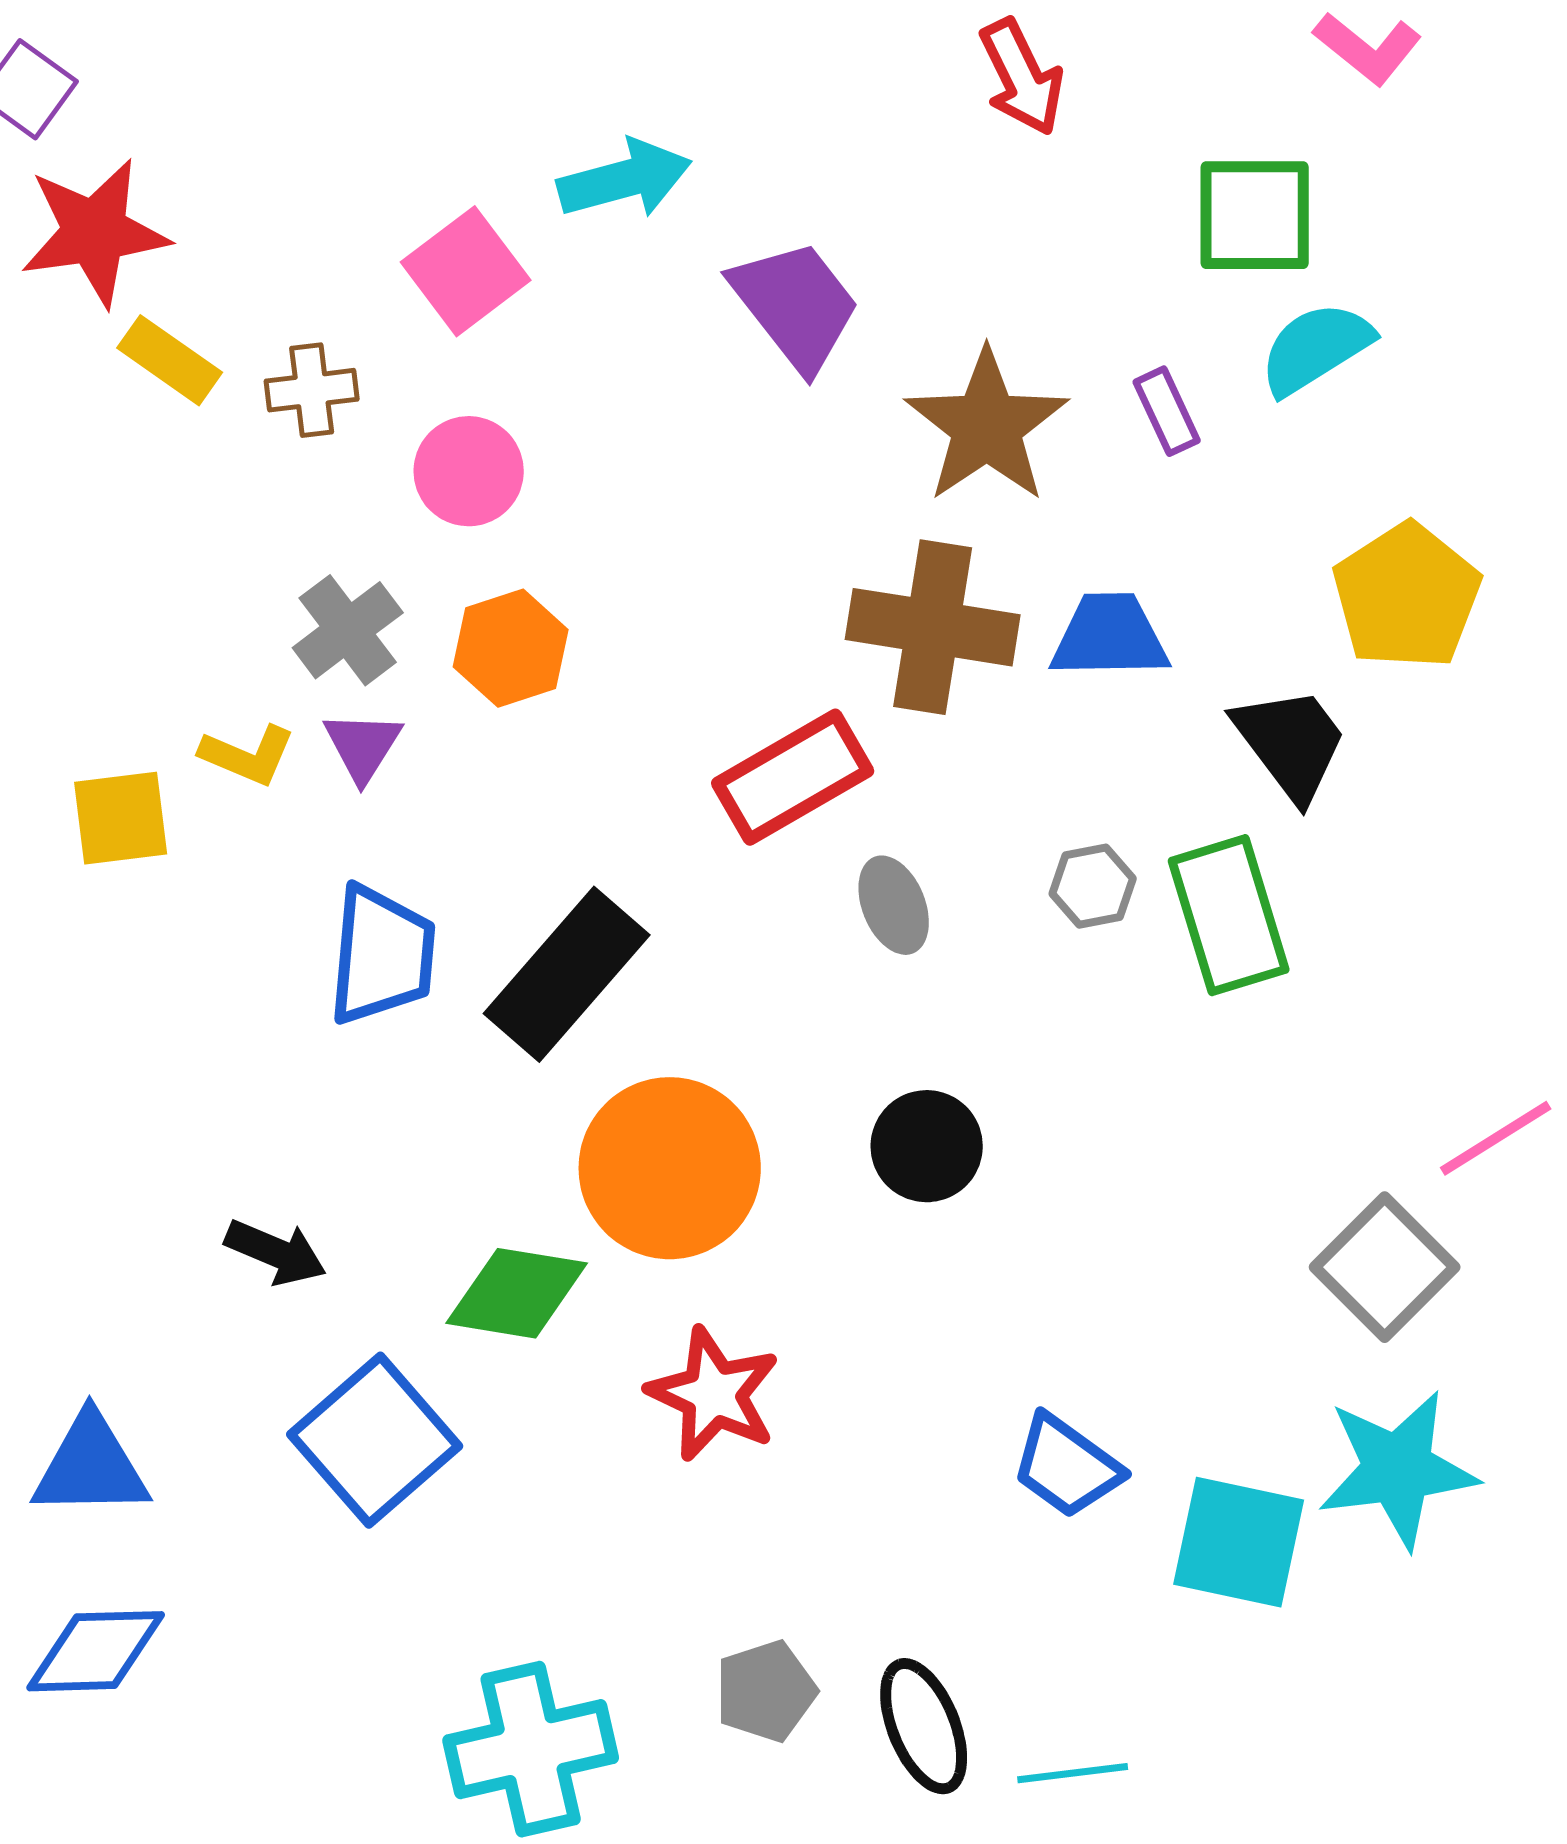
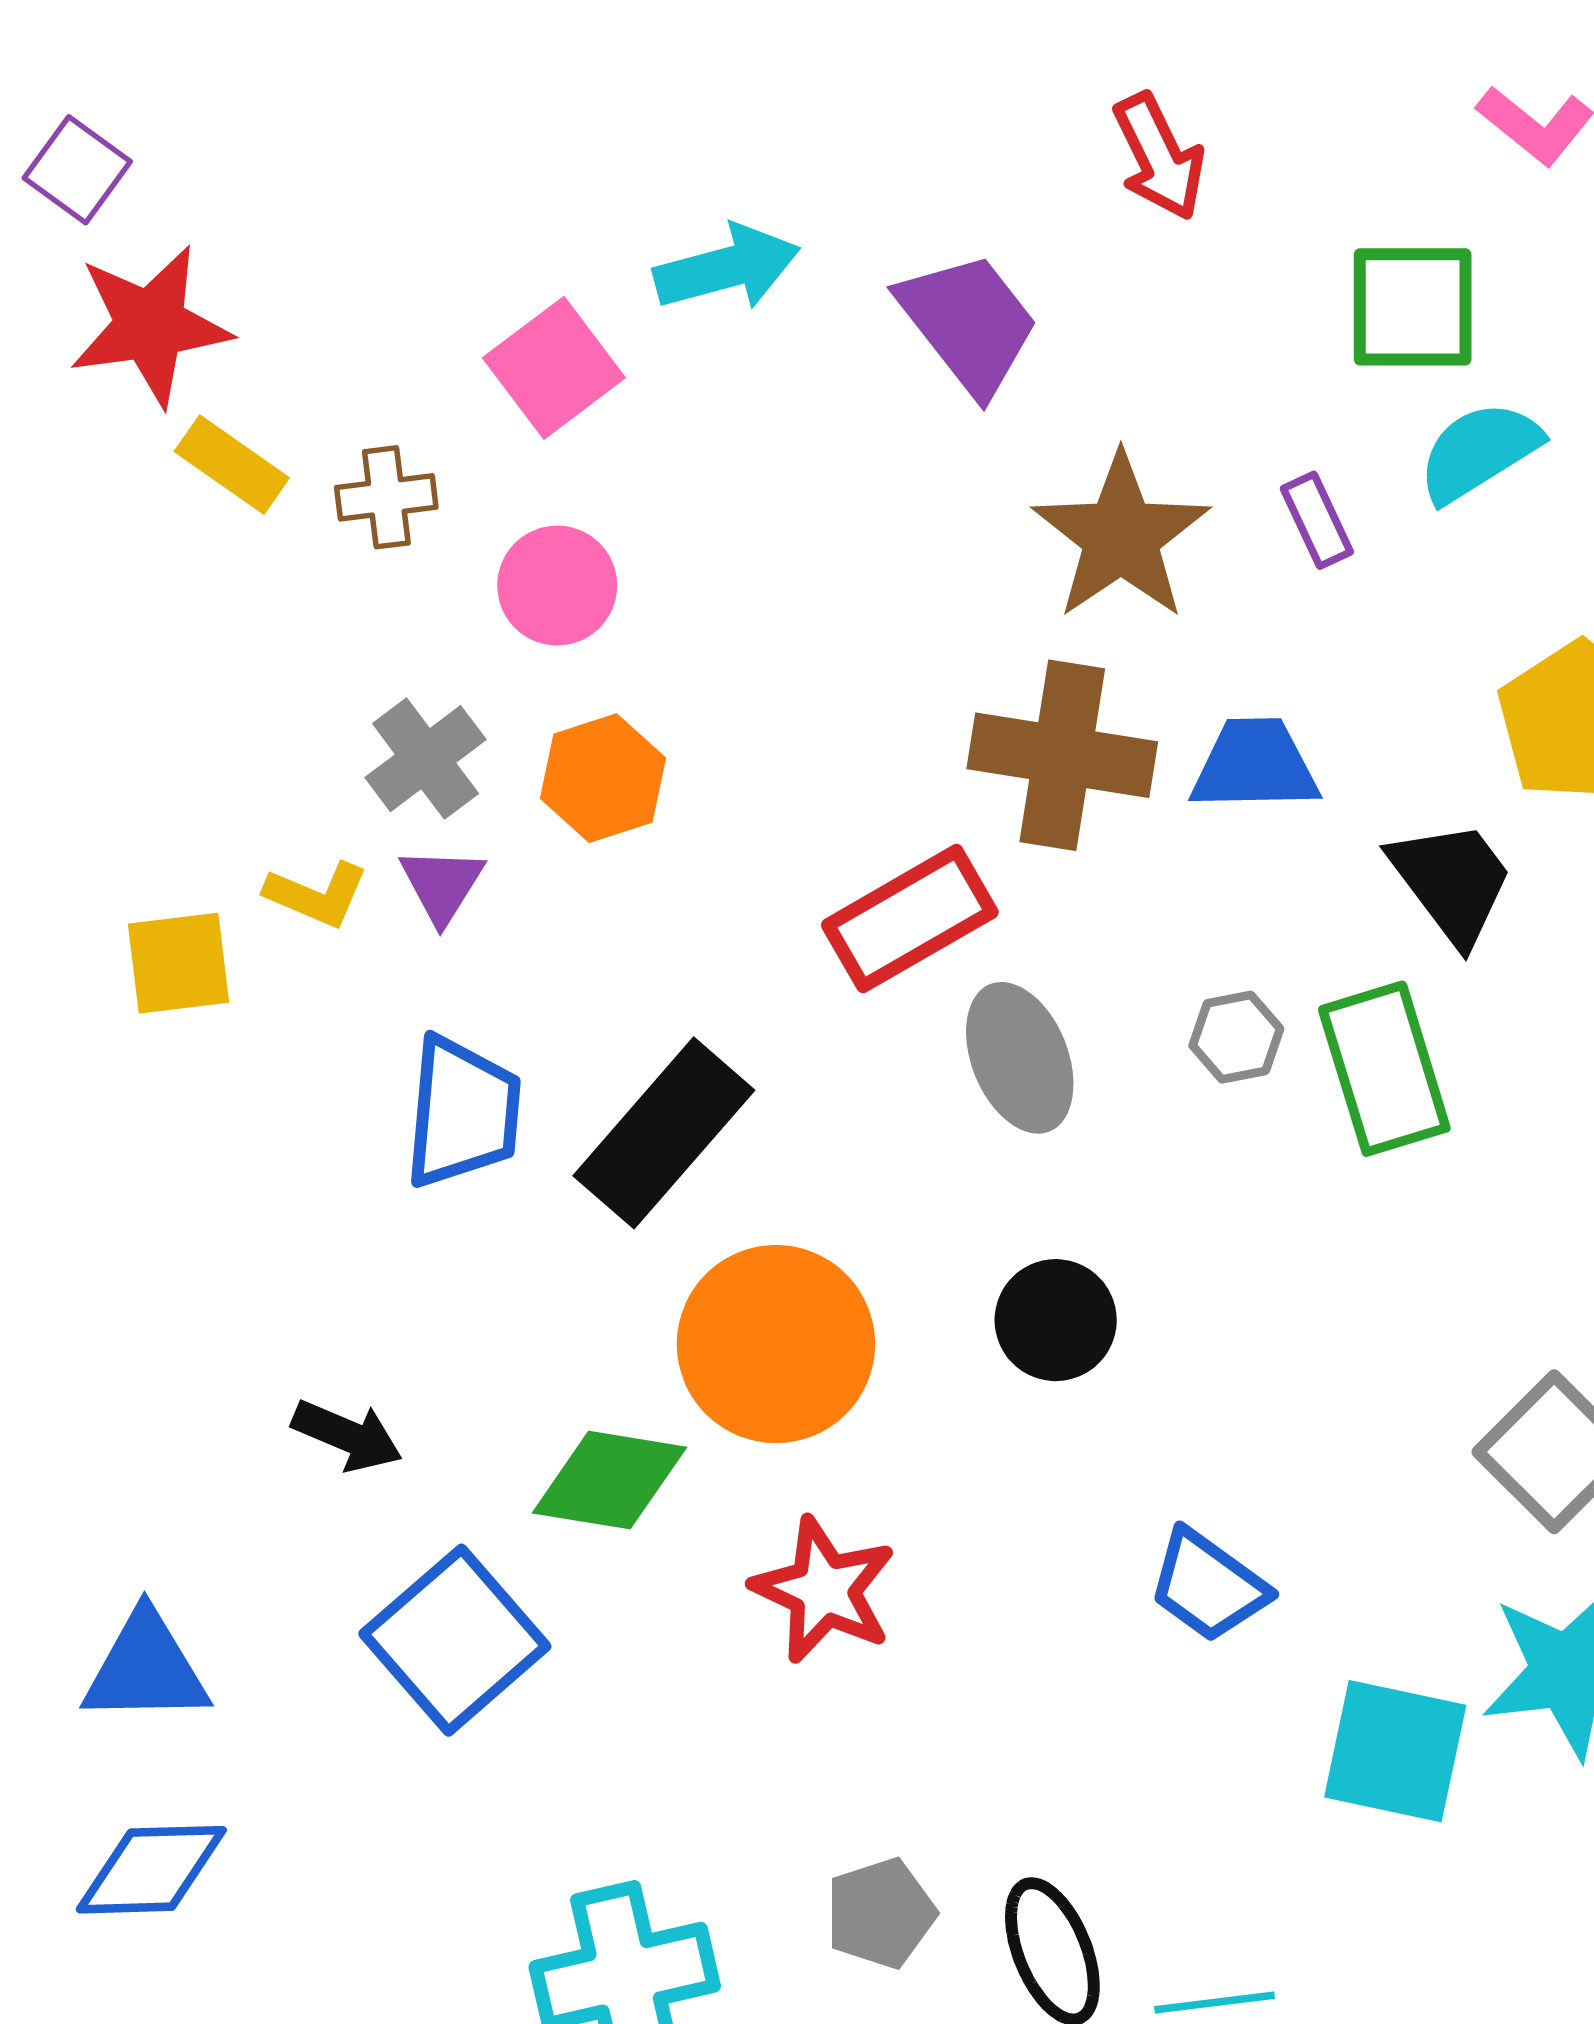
purple trapezoid: (796, 305) -> (969, 323), moved
gray ellipse: (894, 905) -> (1020, 1058), size x1.4
blue trapezoid: (1067, 1466) -> (1208, 1586), moved

